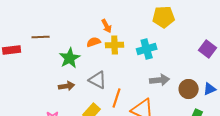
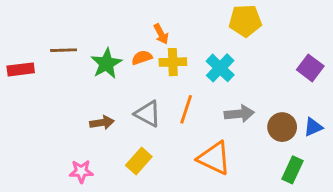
cyan cross: (147, 49) -> (220, 68), turned -30
green star: (70, 58) -> (106, 64), moved
orange line: (117, 98) -> (186, 109), moved

